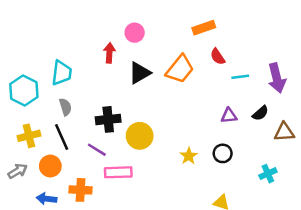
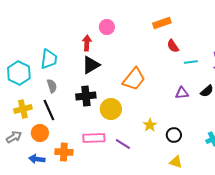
orange trapezoid: (180, 69) -> (134, 79), moved
black triangle: (140, 73) -> (91, 65), moved
purple line: (97, 150) -> (123, 144), moved
black circle: (223, 153) -> (174, 135), moved

